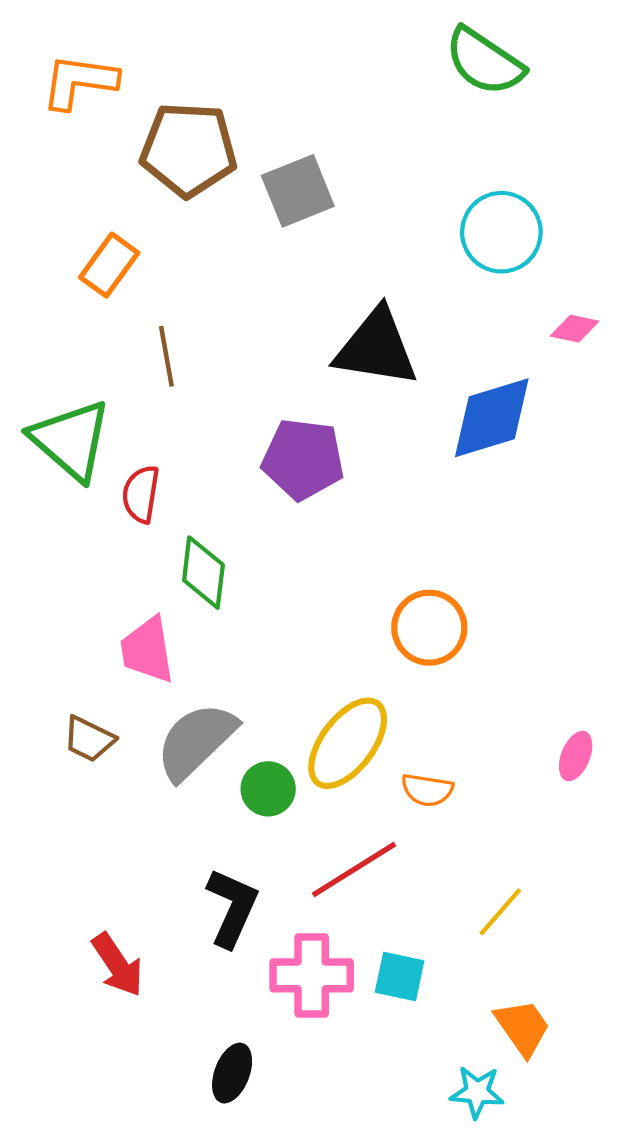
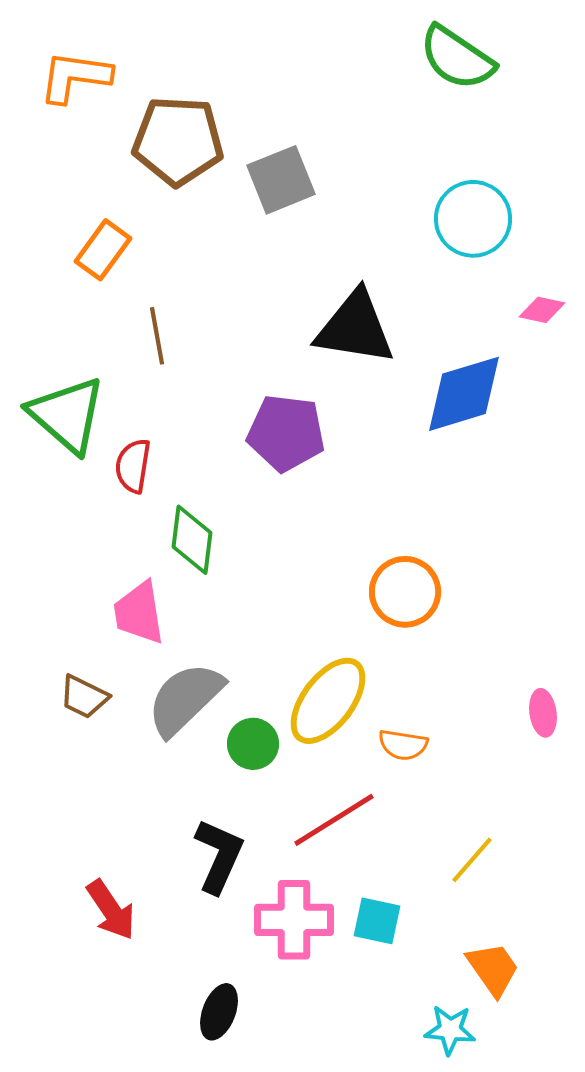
pink ellipse: (576, 756) -> (543, 713), turned -30

